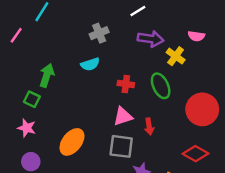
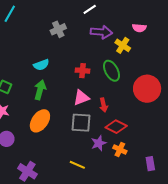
cyan semicircle: (90, 64) -> (41, 65), moved
green arrow: (47, 75) -> (40, 90), moved
red diamond: (195, 154) -> (116, 127), moved

